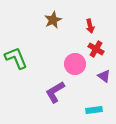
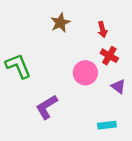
purple L-shape: (55, 92) -> (47, 107), moved

